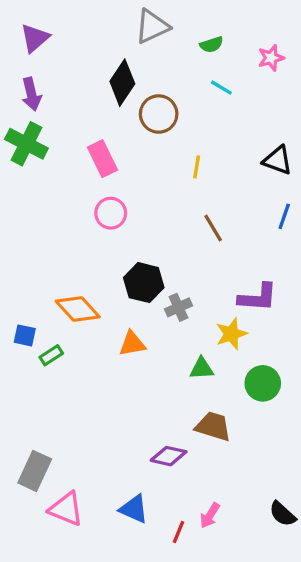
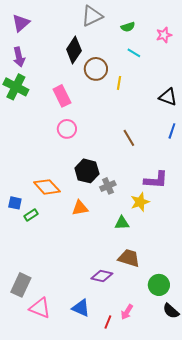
yellow line: (197, 167) -> (119, 83), moved
green circle: (263, 383) -> (159, 285), moved

